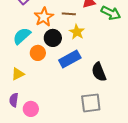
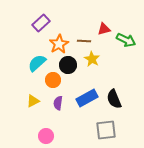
blue rectangle: (70, 59) -> (87, 98), moved
purple semicircle: (14, 100) -> (58, 103), moved

